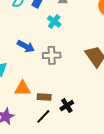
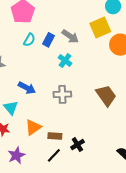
blue arrow: (26, 46) -> (27, 88), moved
orange triangle: (23, 88) -> (33, 127), turned -36

